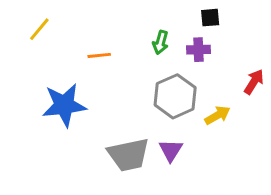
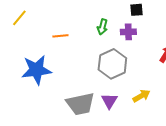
yellow arrow: (217, 115) -> (141, 96), moved

